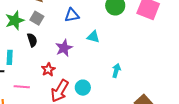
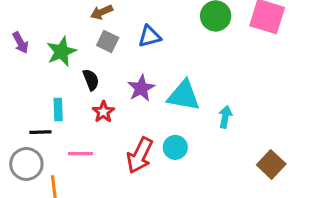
gray square: (37, 18) -> (108, 42), moved
cyan triangle: (93, 37) -> (184, 95), moved, size x1.6
red star: (48, 70) -> (103, 112), moved

